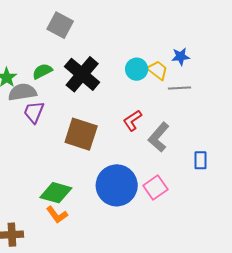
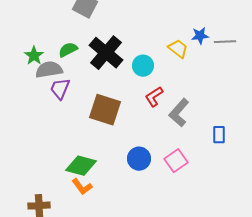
cyan circle: (137, 69) -> (143, 66), moved
gray line: (180, 88) -> (225, 42), moved
blue circle: (117, 185) -> (139, 159), size x0.6

